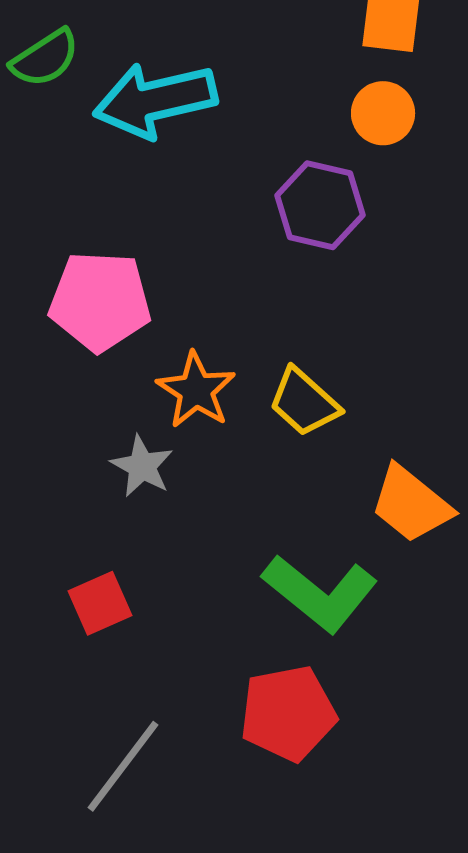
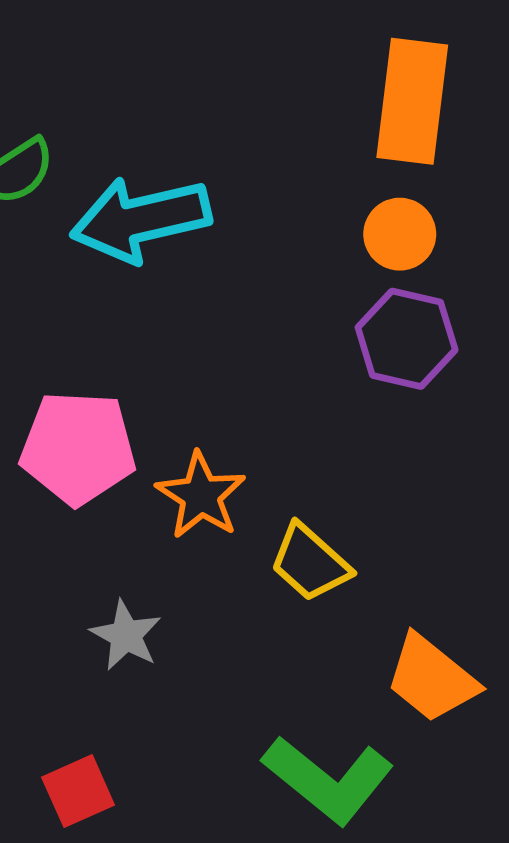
purple hexagon: (320, 205) -> (407, 339), moved
orange star: (196, 390) -> (201, 496), moved

